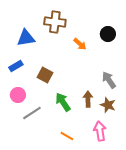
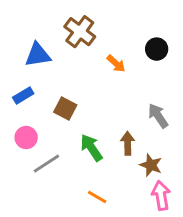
brown cross: (55, 22) -> (80, 32), turned 30
brown star: (108, 105) -> (151, 165), moved
pink arrow: (100, 131) -> (161, 196), moved

